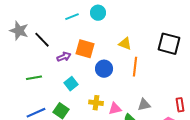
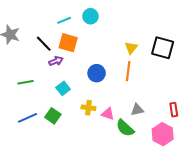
black line: (42, 40) -> (44, 44), moved
yellow triangle: (125, 44) -> (131, 48), moved, turned 48
orange square: (85, 49) -> (68, 43), moved
pink triangle: (115, 109) -> (108, 114), turned 32

